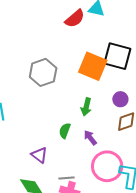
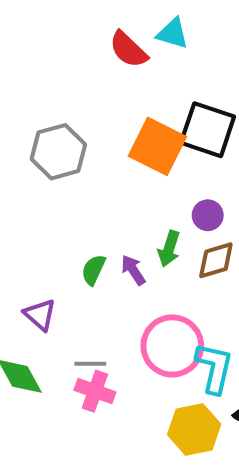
red semicircle: (75, 19) -> (128, 50), turned 80
green arrow: (86, 107) -> (169, 249), moved
purple arrow: (90, 138) -> (133, 270), moved

